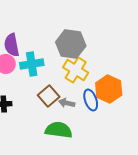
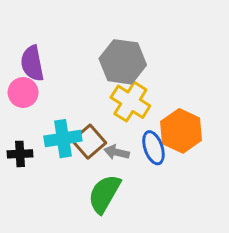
cyan cross: (32, 64) -> (63, 139), moved
green semicircle: (59, 130) -> (104, 194), turned -68

